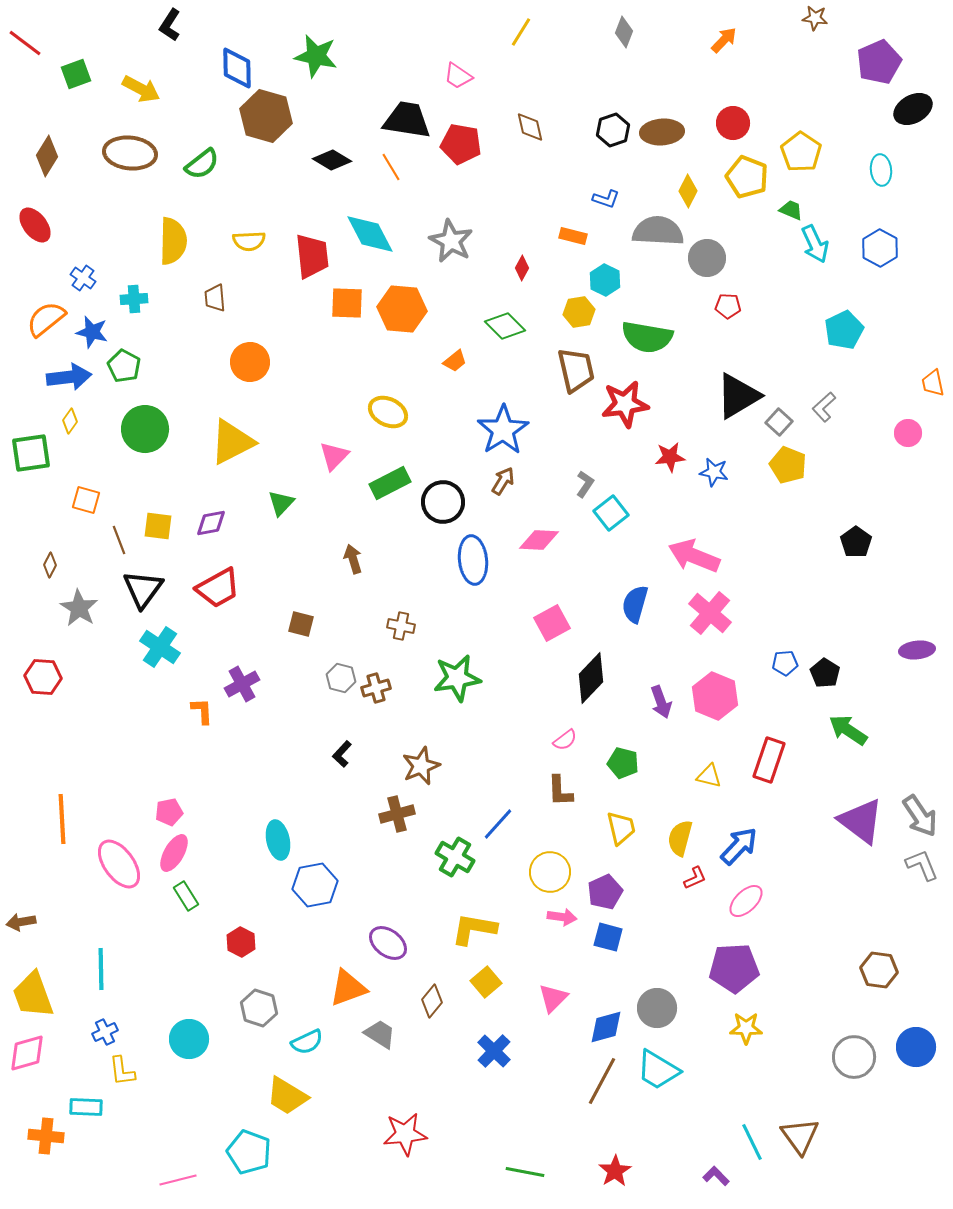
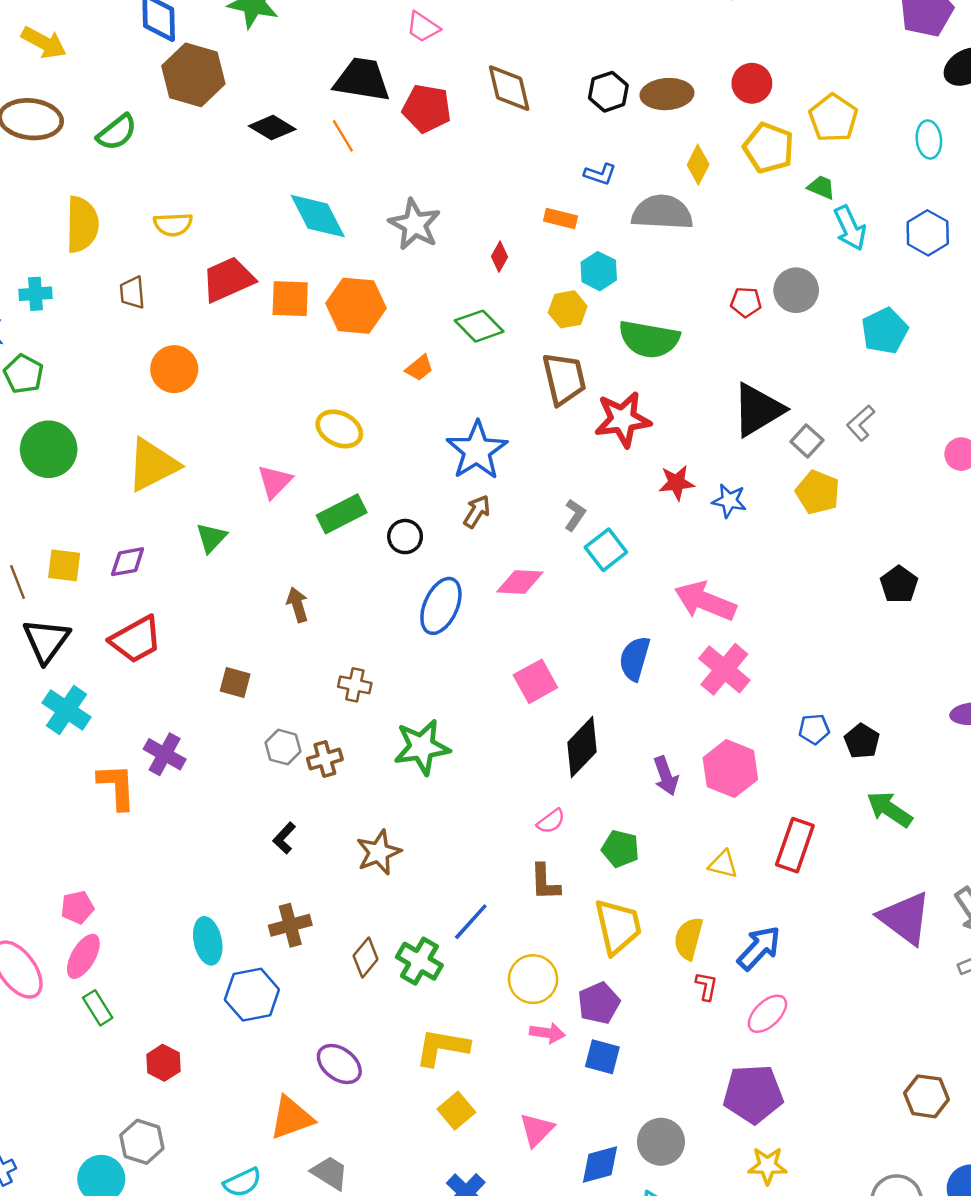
brown diamond: (530, 127) -> (509, 88), size x1.4
red trapezoid: (312, 256) -> (228, 279), moved, turned -108
gray circle: (707, 258) -> (796, 290), moved
black circle: (443, 502) -> (405, 537), size x0.7
blue ellipse: (473, 560) -> (441, 606), turned 30
purple cross: (242, 684) -> (165, 754), turned -32
orange L-shape: (202, 711) -> (117, 787), size x1.5
brown cross: (397, 814) -> (290, 925), moved
yellow trapezoid: (621, 828) -> (618, 926), size x1.4
red L-shape: (695, 878) -> (706, 986), turned -55
brown diamond: (432, 1001) -> (366, 958), moved
gray hexagon: (259, 1008) -> (142, 1142), moved

